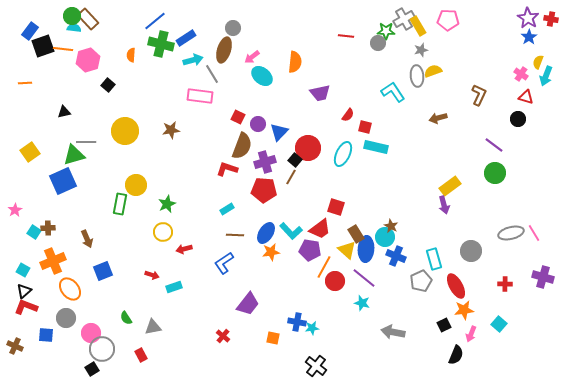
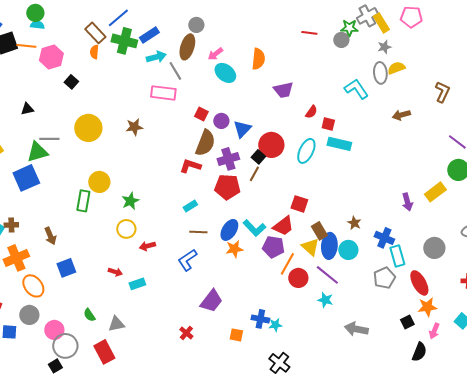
brown rectangle: (88, 19) -> (95, 33), moved
yellow rectangle: (450, 186) -> (435, 192), moved
cyan circle: (385, 237) -> (348, 250), moved
blue cross: (396, 256) -> (384, 238), moved
red rectangle: (141, 355) -> (104, 352), size x1.6

